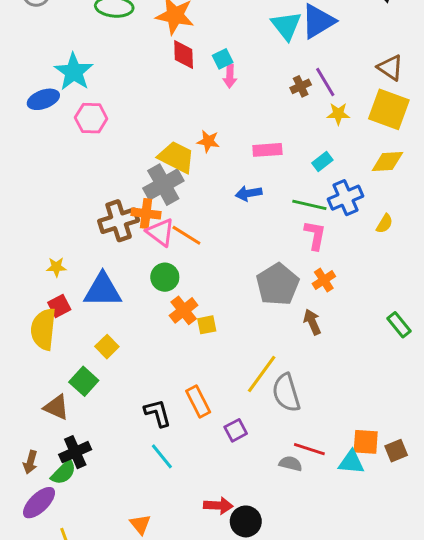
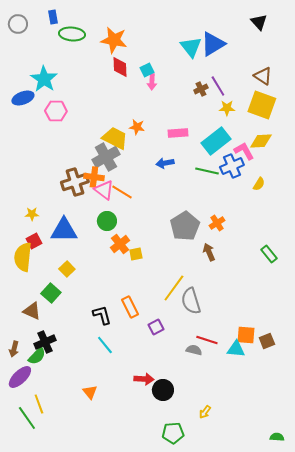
cyan rectangle: (322, 161) -> (216, 141), size x2.0
pink L-shape: (315, 235) -> (244, 151), moved, turned -40

